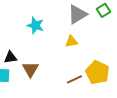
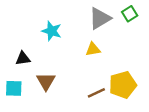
black triangle: (10, 57) -> (23, 59), moved
yellow pentagon: (97, 72) -> (123, 85), turned 30

